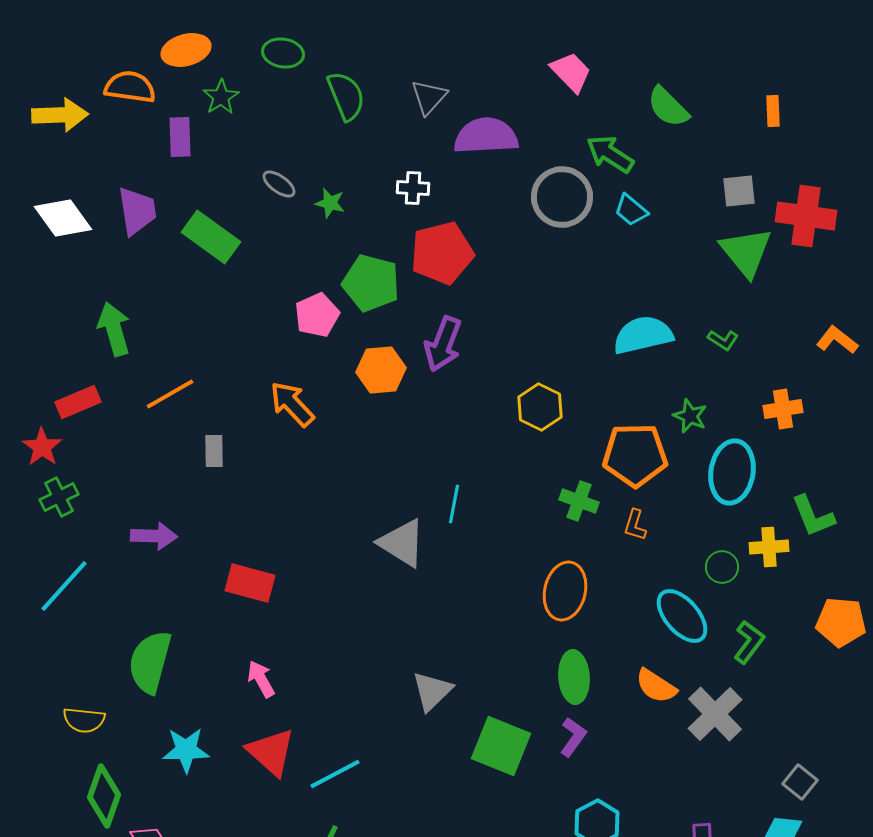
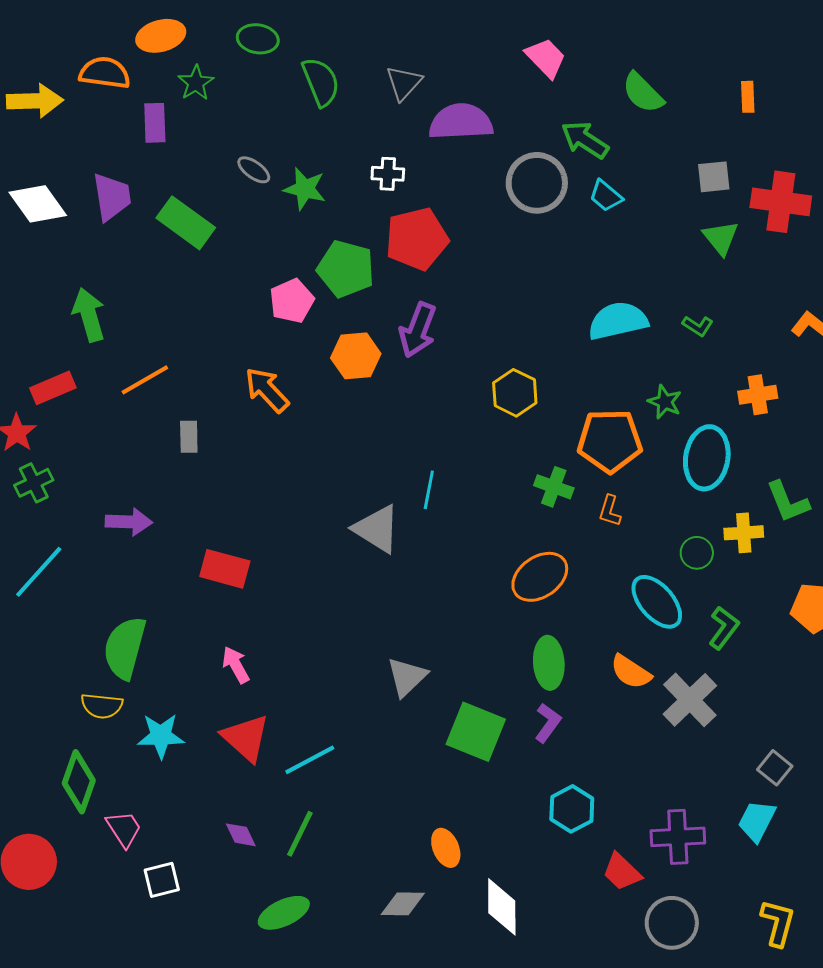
green star: (330, 203) -> (305, 189), size x1.4
green triangle: (746, 252) -> (721, 238), size x0.7
orange ellipse: (565, 591) -> (540, 577), turned 42
yellow semicircle: (84, 720) -> (102, 706), moved

